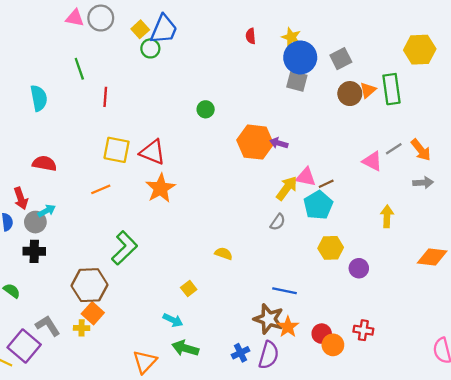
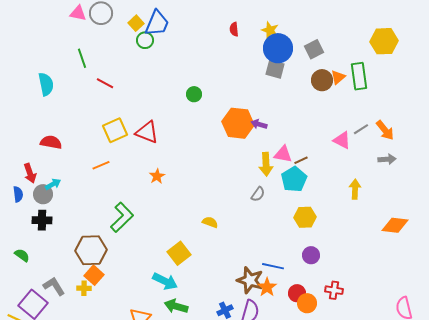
red line: (105, 97) -> (105, 83), turned -66
yellow square: (117, 150) -> (115, 130), turned -35
orange star: (160, 188) -> (157, 176), moved, size x0.6
yellow arrow: (287, 188) -> (266, 164), turned 140
purple circle: (359, 268) -> (311, 255), moved
yellow square: (189, 289) -> (179, 253), size x1.6
blue line: (284, 291) -> (273, 266), moved
cyan arrow: (173, 320) -> (165, 281), size x1.4

